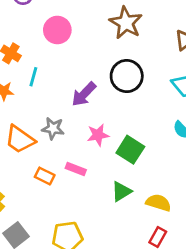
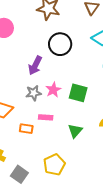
gray star: (53, 128) -> (34, 93), moved
green triangle: (121, 191) -> (75, 131), moved

